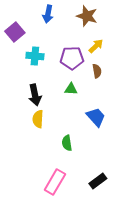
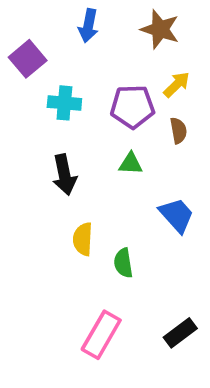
yellow semicircle: (38, 119) -> (83, 239), moved

